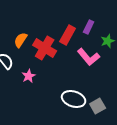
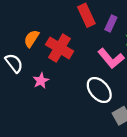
red rectangle: (68, 35) -> (86, 15), moved, turned -54
white ellipse: (74, 99) -> (99, 90), moved, turned 30

